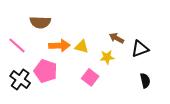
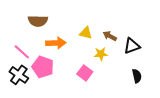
pink line: (17, 46) -> (22, 52), moved
yellow triangle: (82, 47) -> (86, 33), moved

